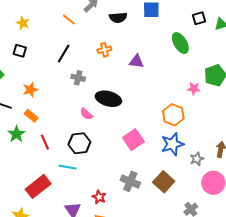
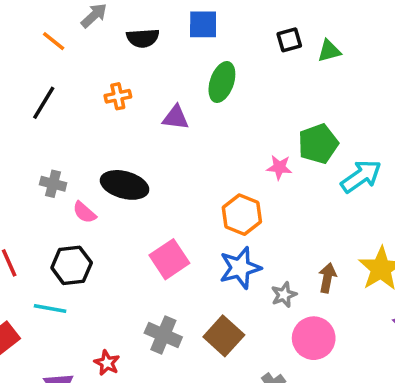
green ellipse: (180, 43) -> (222, 82), moved, turned 50
gray cross: (78, 78) -> (53, 184), moved

